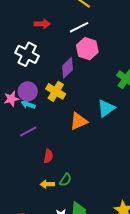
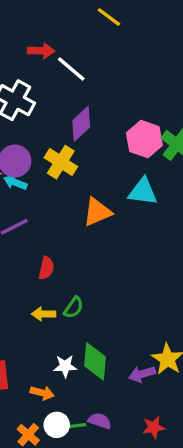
white line: (79, 27) -> (71, 69), moved, turned 66
pink hexagon: (87, 49) -> (144, 139), moved
cyan triangle: (106, 108) -> (143, 192), turned 42

